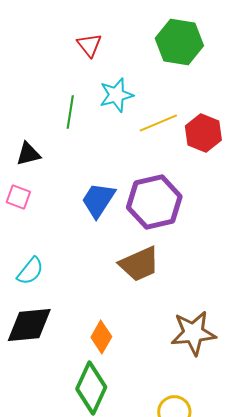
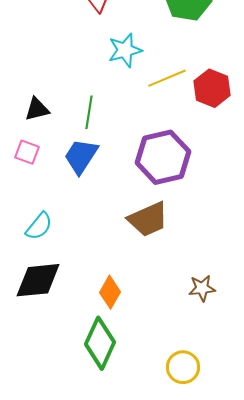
green line: (70, 112) -> (89, 112), moved
blue trapezoid: (98, 200) -> (81, 156), moved
brown star: (193, 333) -> (202, 288), size x0.6

